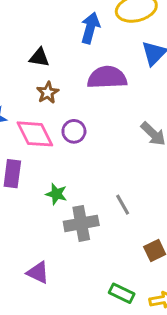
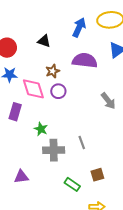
brown star: (48, 93) -> (53, 71), moved
purple triangle: (38, 272) -> (21, 177), turned -42
green rectangle: (122, 293) -> (72, 184), moved

